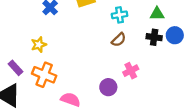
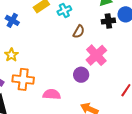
cyan cross: (119, 15) -> (64, 10), moved
pink cross: (131, 71) -> (96, 55), size x1.5

